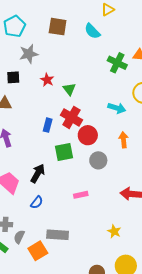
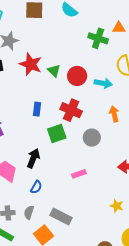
red star: (47, 80) -> (31, 64), size x1.6
red cross: (71, 117) -> (71, 110), moved
red circle: (88, 135) -> (77, 76), moved
gray rectangle: (58, 235) -> (61, 216), turned 30
gray semicircle: (19, 237) -> (29, 212), moved

